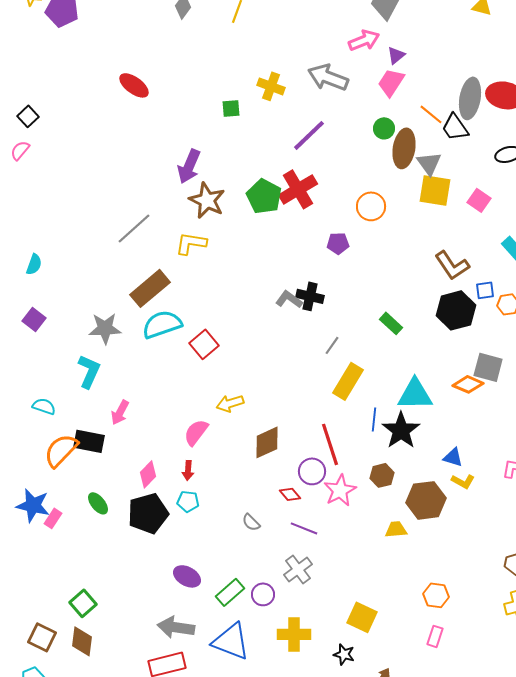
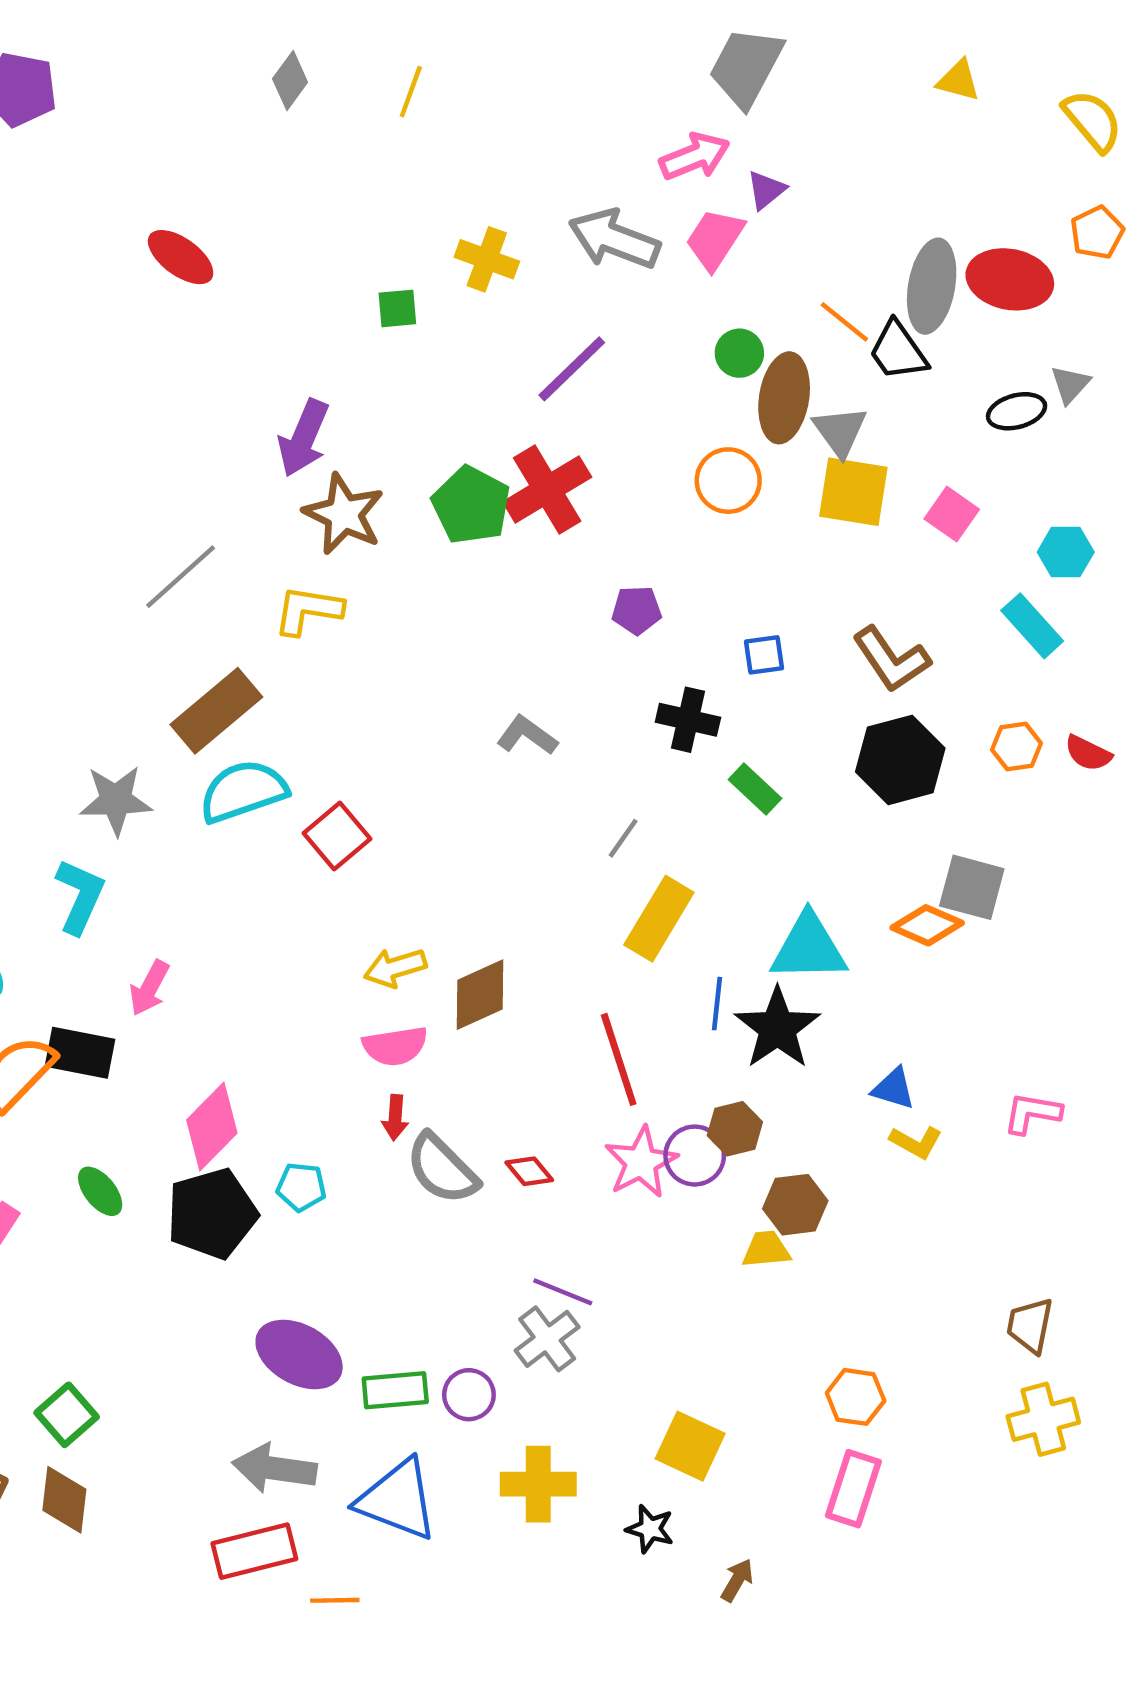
pink trapezoid: (391, 82) -> (715, 239), moved
orange circle: (371, 206) -> (728, 481), moved
blue square: (485, 290) -> (764, 655), moved
black cross: (310, 296) -> (688, 720), moved
pink semicircle: (196, 432) -> (395, 1046), moved, turned -136
brown diamond: (267, 442) -> (480, 995), moved
red arrow: (188, 470) -> (395, 1118), moved
purple circle: (312, 471) -> (695, 1156), moved
pink diamond: (148, 474) -> (212, 1126), size x1.4
brown hexagon: (426, 500) -> (795, 1205), moved, size x0.7
gray semicircle: (251, 522) -> (442, 1169), moved, size x1.8
purple line: (304, 528) -> (563, 1292), moved
purple ellipse: (187, 576) -> (299, 1354), size x1.4
green rectangle: (230, 592) -> (395, 1390), turned 36
pink rectangle: (435, 636) -> (853, 1489), size x1.5

